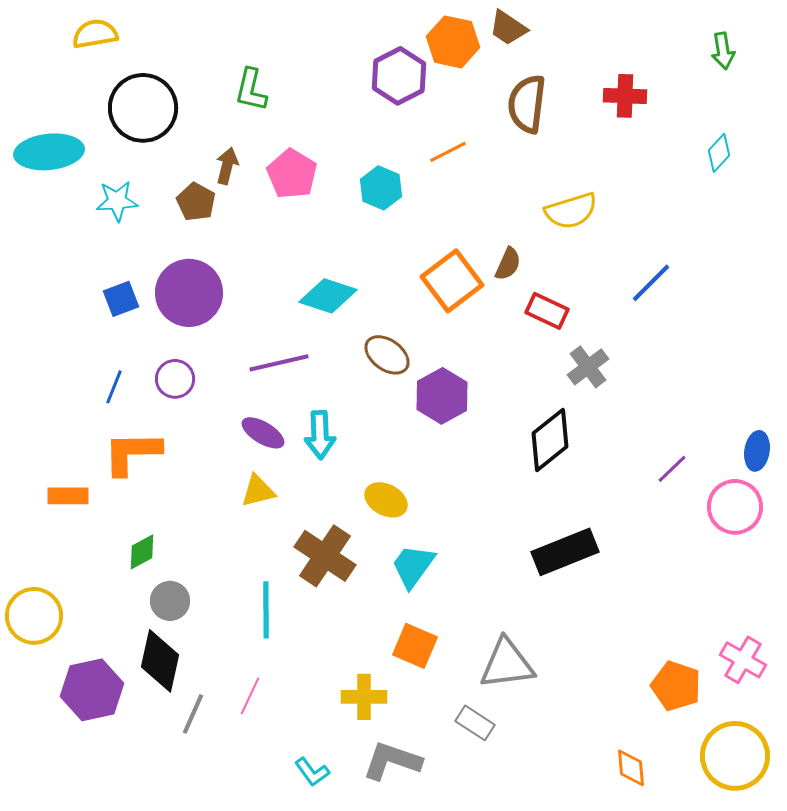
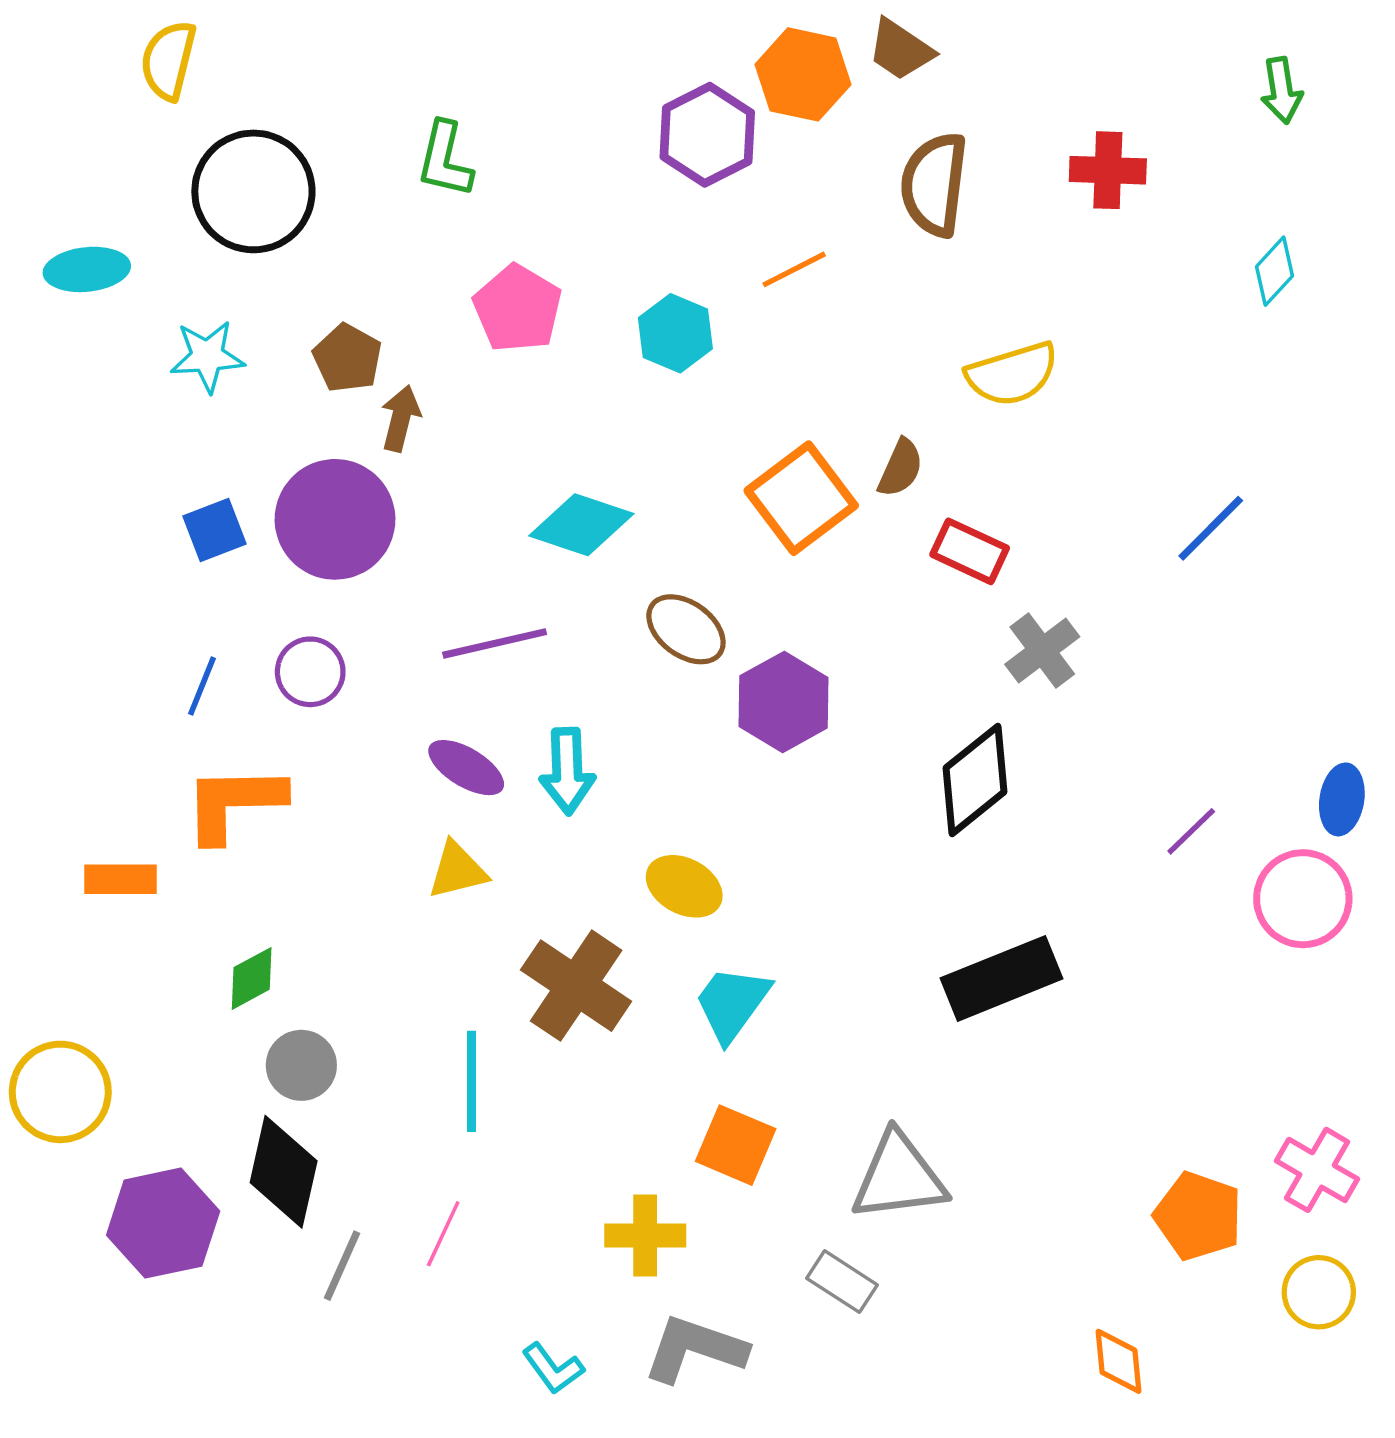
yellow semicircle: (95, 34) -> (168, 60), turned -66
cyan ellipse: (49, 152) -> (87, 269), size x0.7
brown arrow: (227, 166) -> (401, 418), moved
blue line: (651, 283) -> (1211, 528), moved
yellow circle: (735, 756) -> (1319, 1292), moved, size x0.6

